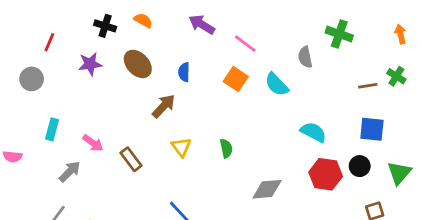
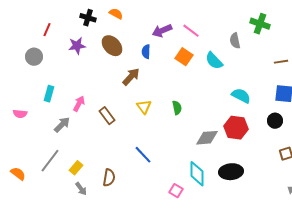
purple arrow: (202, 25) -> (162, 31), moved, turned -54
pink arrow: (93, 143) -> (79, 104), turned -98
red hexagon: (326, 174) -> (236, 128), moved

